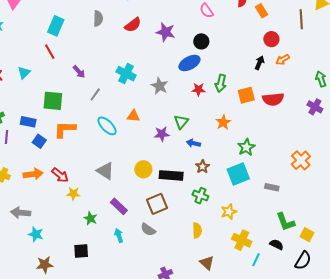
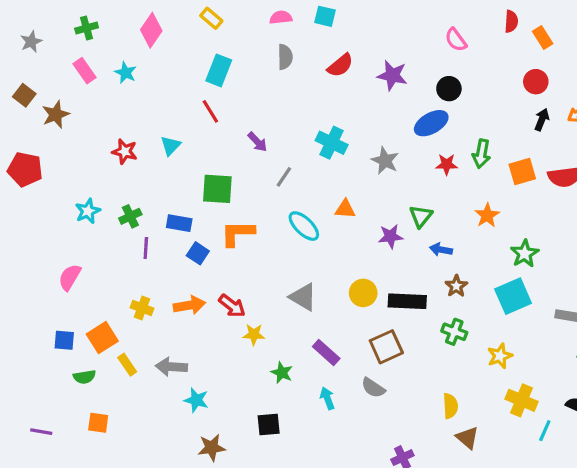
red circle: (271, 39) -> (536, 82), moved
yellow semicircle: (197, 230) -> (450, 406), moved

